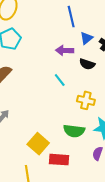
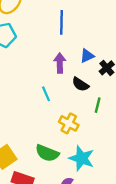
blue line: (71, 17) -> (62, 22), moved
purple arrow: (65, 50) -> (60, 63), turned 72

